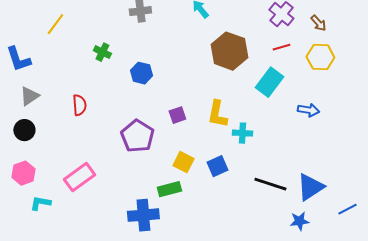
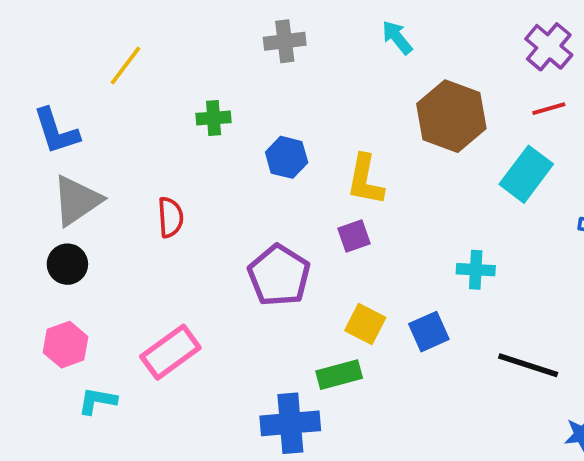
green cross: (102, 52) -> (214, 118), turned -30
gray triangle: (29, 96) -> (77, 200), size x1.4
yellow L-shape: (217, 114) -> (365, 180), moved

